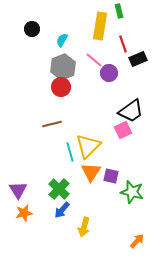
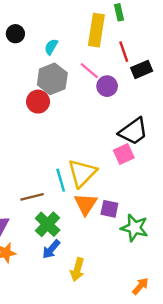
red circle: (61, 87) -> (38, 102), moved
brown line: (52, 124) -> (32, 197), moved

